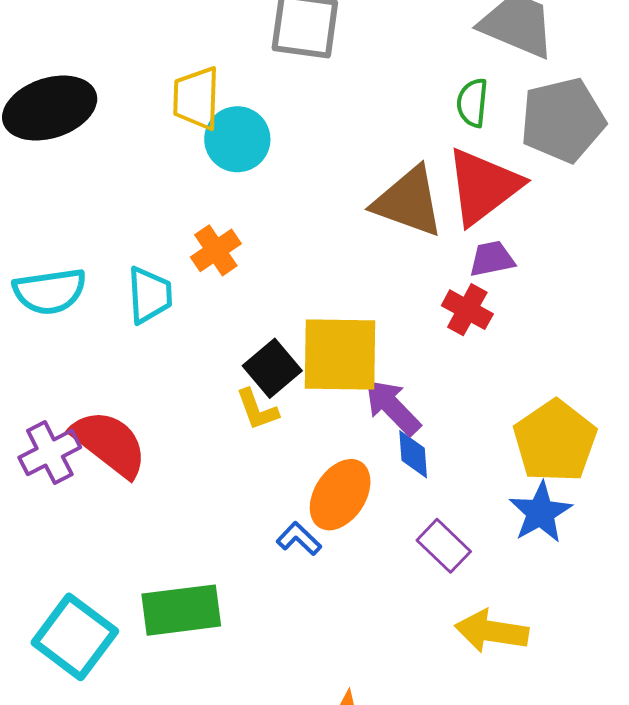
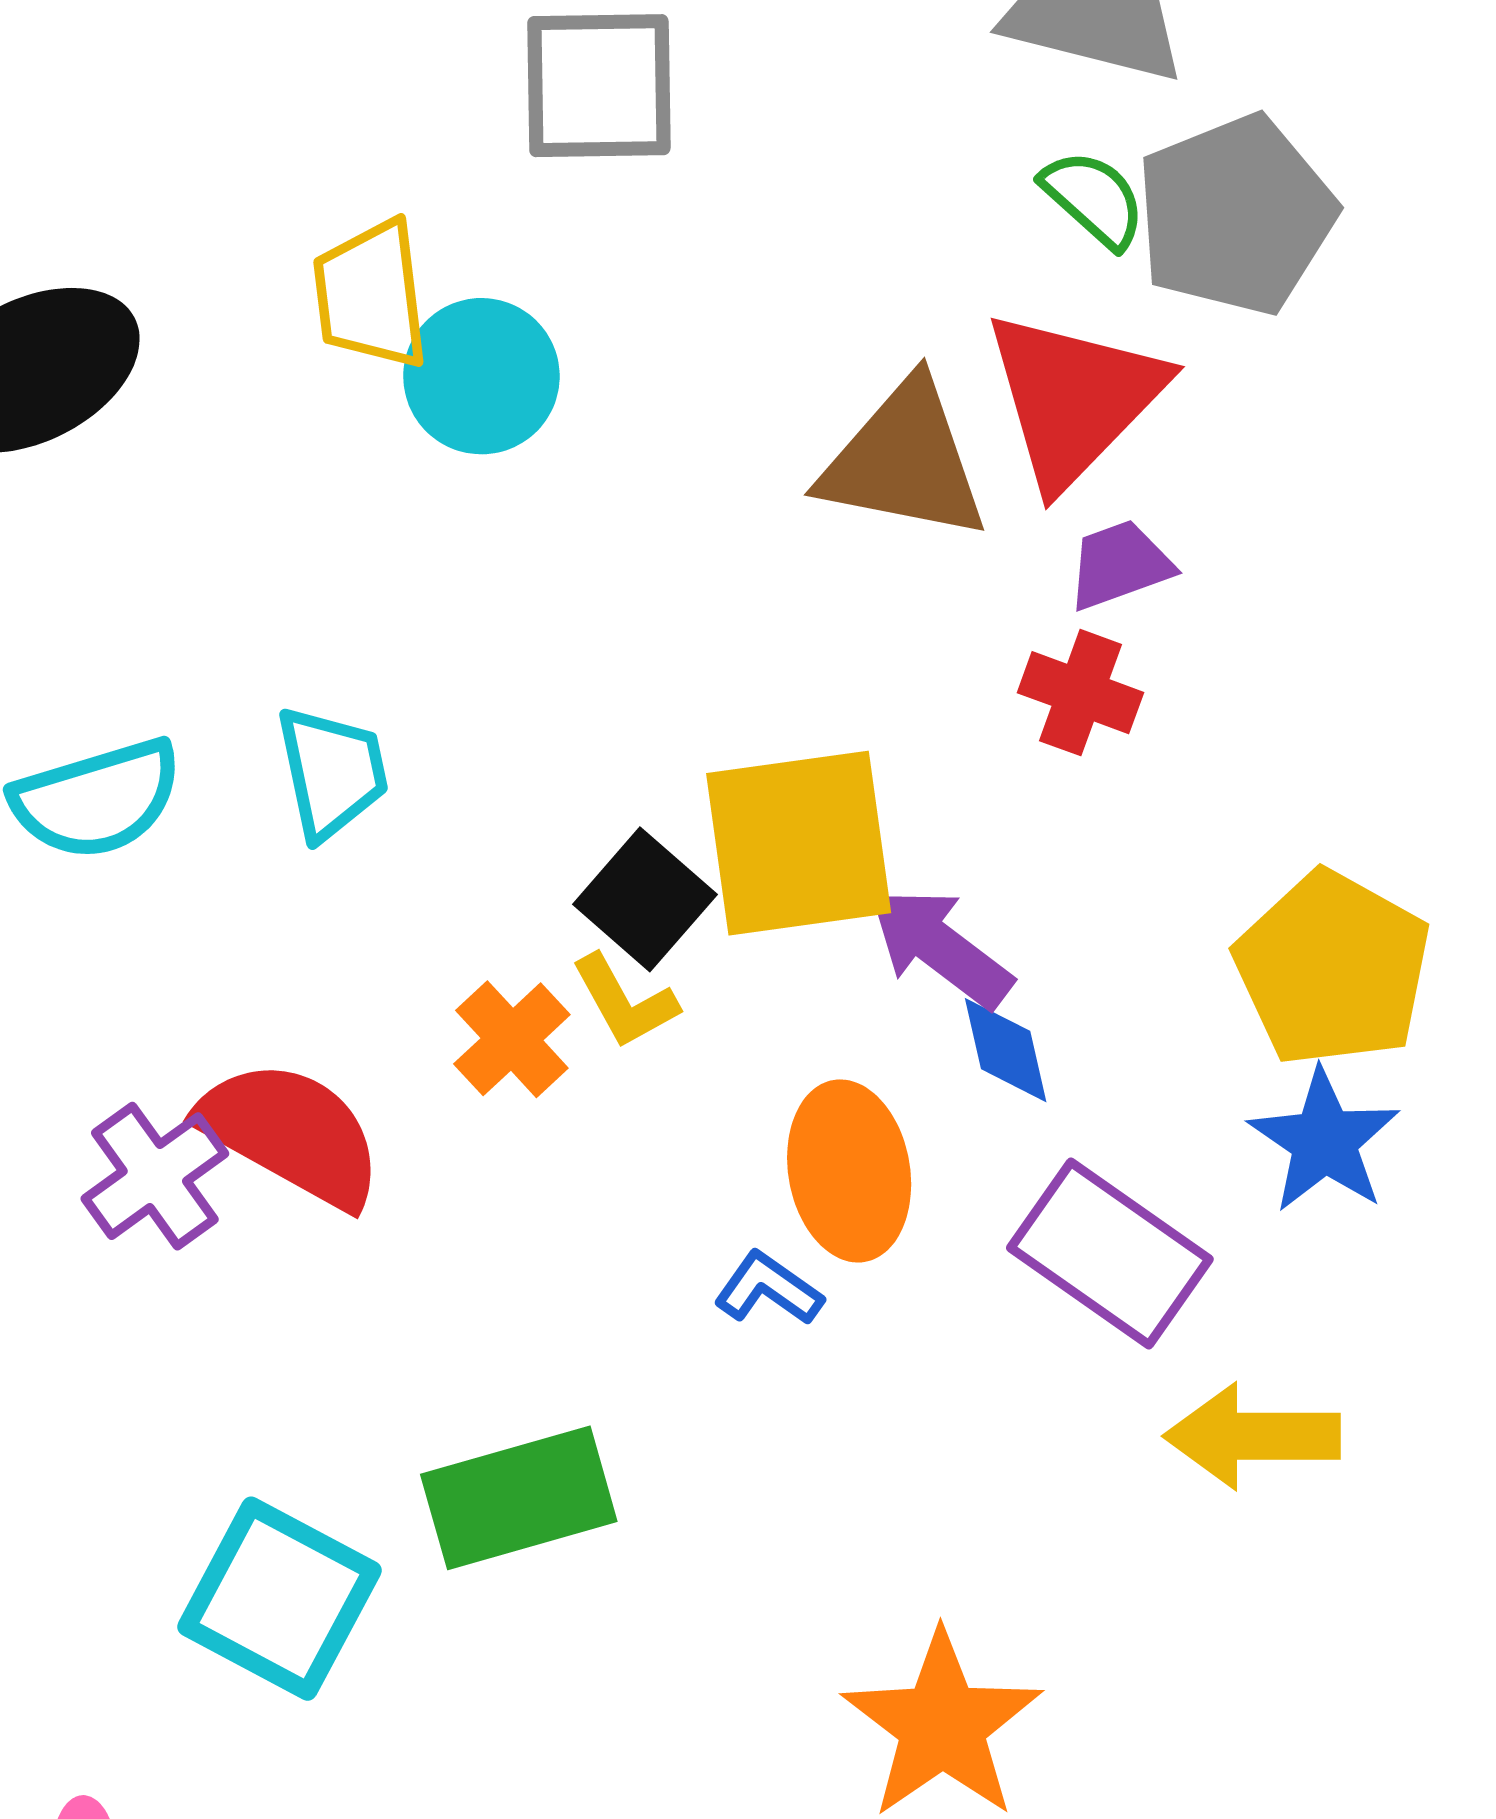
green semicircle: (472, 103) -> (1094, 199), moved, turned 135
orange cross: (216, 250) -> (512, 1039), moved
orange ellipse: (340, 495) -> (849, 1171), turned -34
purple rectangle: (444, 546) -> (1110, 1253), size x1.5

